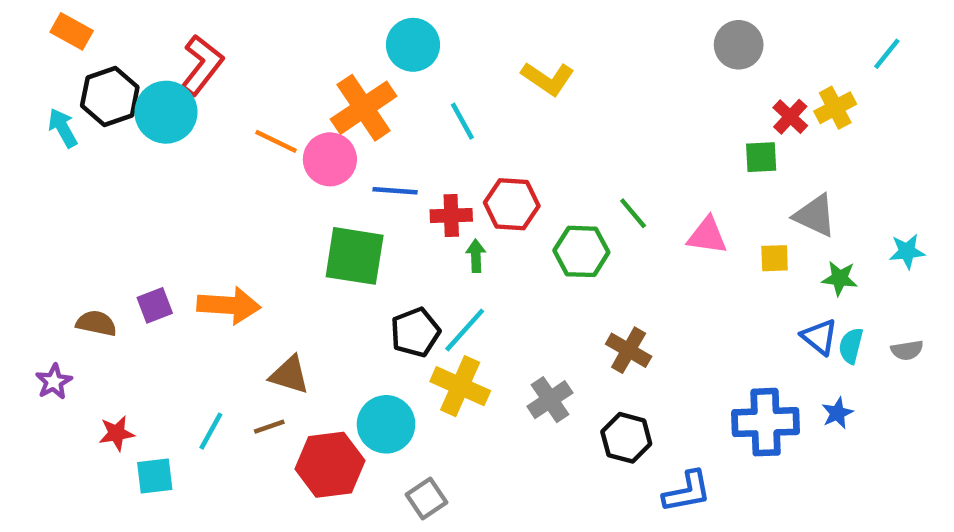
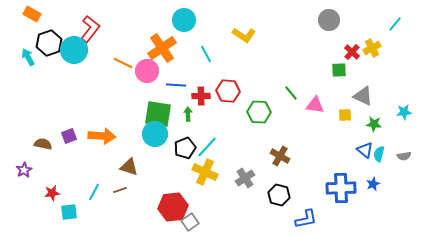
green line: (633, 213) -> (291, 93), moved
green arrow: (476, 256) -> (188, 114), moved
cyan circle: (386, 424) -> (155, 134), moved
red hexagon: (330, 465) -> (173, 207), moved

